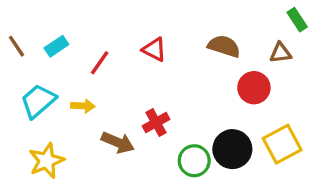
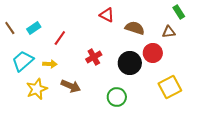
red triangle: (154, 50) -> (107, 15), moved
red cross: (156, 123) -> (94, 57), moved
black circle: (232, 149) -> (130, 63), moved
yellow star: (46, 161) -> (37, 89), moved

